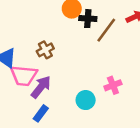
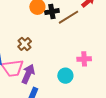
brown line: (106, 30) -> (68, 17), turned 35
pink cross: (113, 85) -> (84, 59), turned 32

